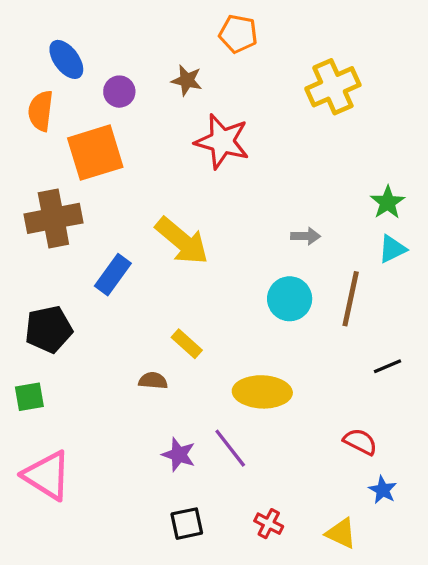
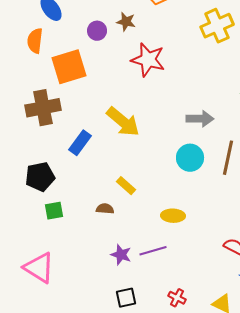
purple circle: (119, 92) -> (97, 31), moved
gray arrow: (306, 236) -> (200, 119), size x1.5
yellow ellipse: (262, 392) -> (173, 216), size x0.7
green square: (29, 397) -> (54, 211), moved
purple line: (230, 448) -> (153, 251), turned -68

